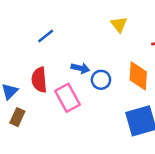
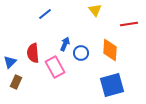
blue line: (46, 36) -> (45, 14), moved
blue arrow: (80, 68) -> (65, 44), turned -80

